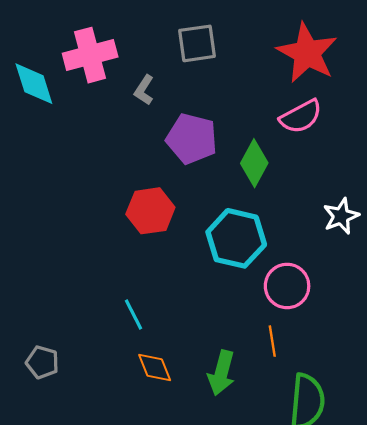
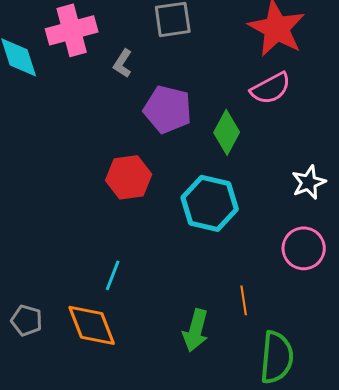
pink circle: (287, 286) -> (304, 248), moved
cyan line: (133, 315) -> (113, 275), turned 48
orange diamond: (155, 368) -> (92, 325), moved, size x1.5

